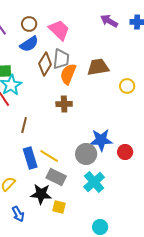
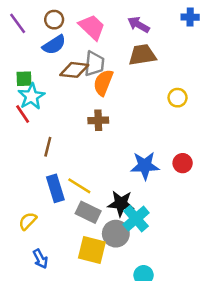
purple arrow: (109, 21) -> (138, 25), moved
brown diamond: (45, 64) -> (74, 70), turned 65
brown trapezoid: (98, 67) -> (142, 55), moved
red circle: (125, 152) -> (183, 163), moved
gray circle: (86, 154) -> (116, 234), moved
black star: (41, 194) -> (121, 203), moved
yellow square: (59, 207) -> (92, 250), size x1.6

